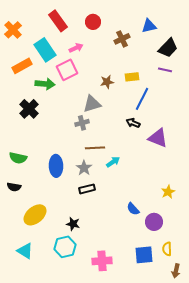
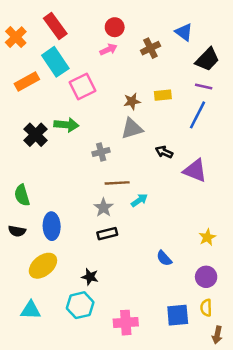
red rectangle: (58, 21) -> (55, 26), moved
blue triangle: (149, 26) -> (184, 32), turned 49
pink arrow: (76, 48) -> (108, 49), moved
green arrow: (45, 84) -> (66, 125), moved
blue line: (142, 99) -> (197, 115), moved
gray triangle: (92, 104) -> (132, 129), moved
green semicircle: (18, 158) -> (22, 195), turned 60
blue ellipse: (56, 166) -> (52, 226), moved
purple circle: (154, 222) -> (206, 277), moved
cyan triangle: (25, 251) -> (31, 310), turned -30

